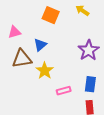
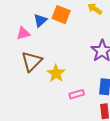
blue triangle: (40, 45) -> (40, 20), moved
brown triangle: (22, 59) -> (32, 61), turned -35

